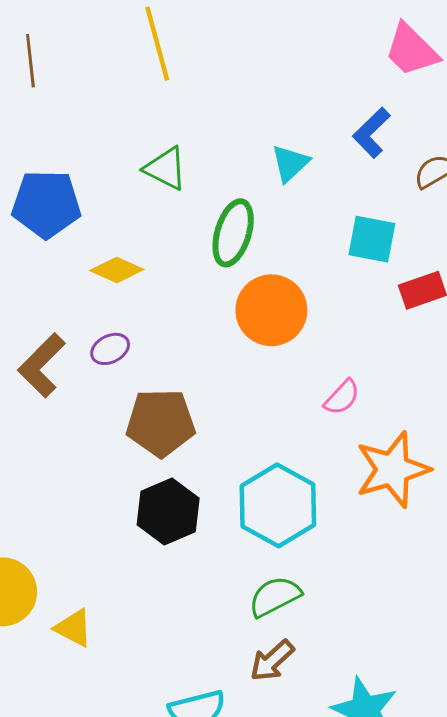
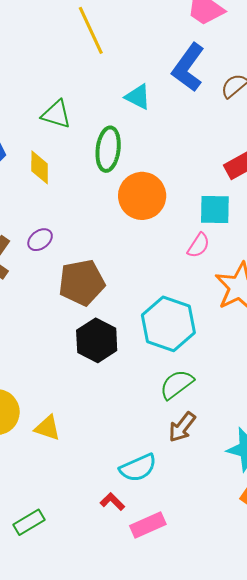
yellow line: (157, 44) -> (91, 30), moved
blue L-shape: (371, 133) -> (188, 67), size x1.4
cyan triangle: (290, 163) -> (138, 97), turned -40
cyan square: (372, 239) -> (215, 209), moved
yellow diamond: (117, 270) -> (40, 167), moved, turned 76

